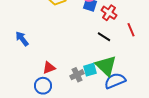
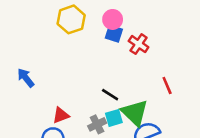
red line: (131, 30) -> (167, 86), moved
black line: (104, 37) -> (110, 95), moved

